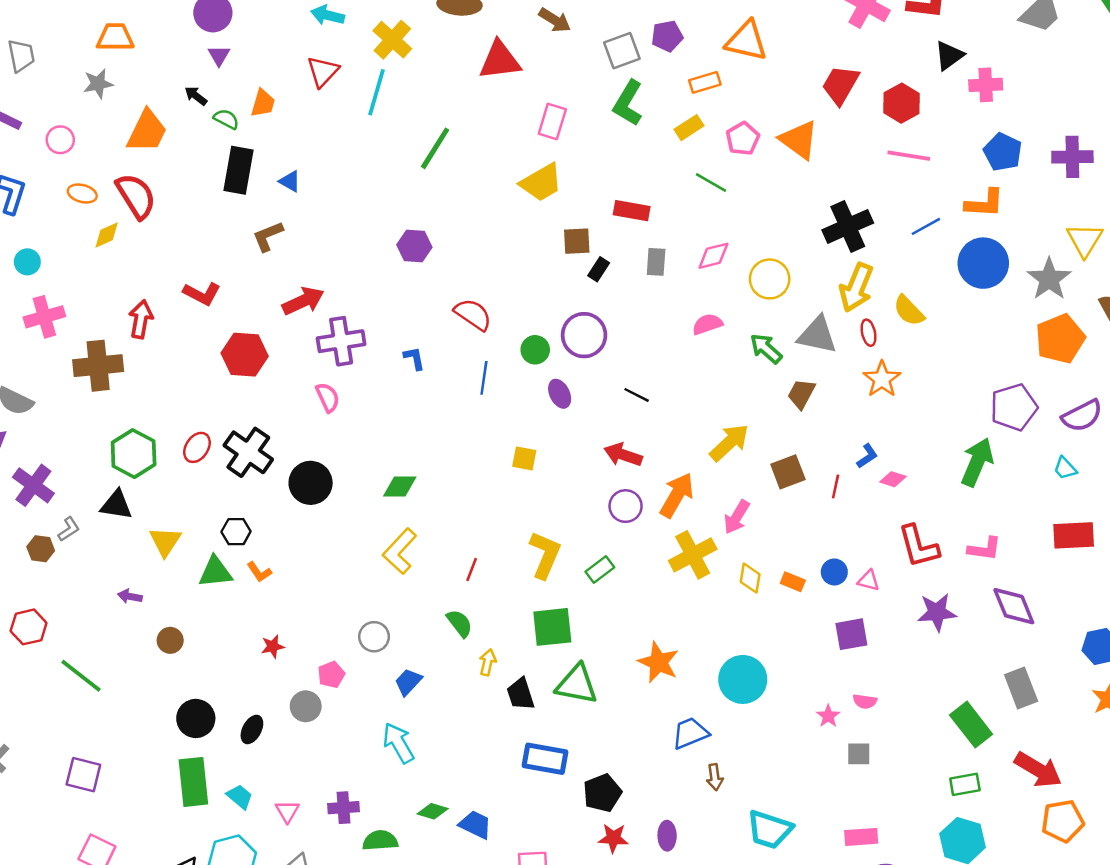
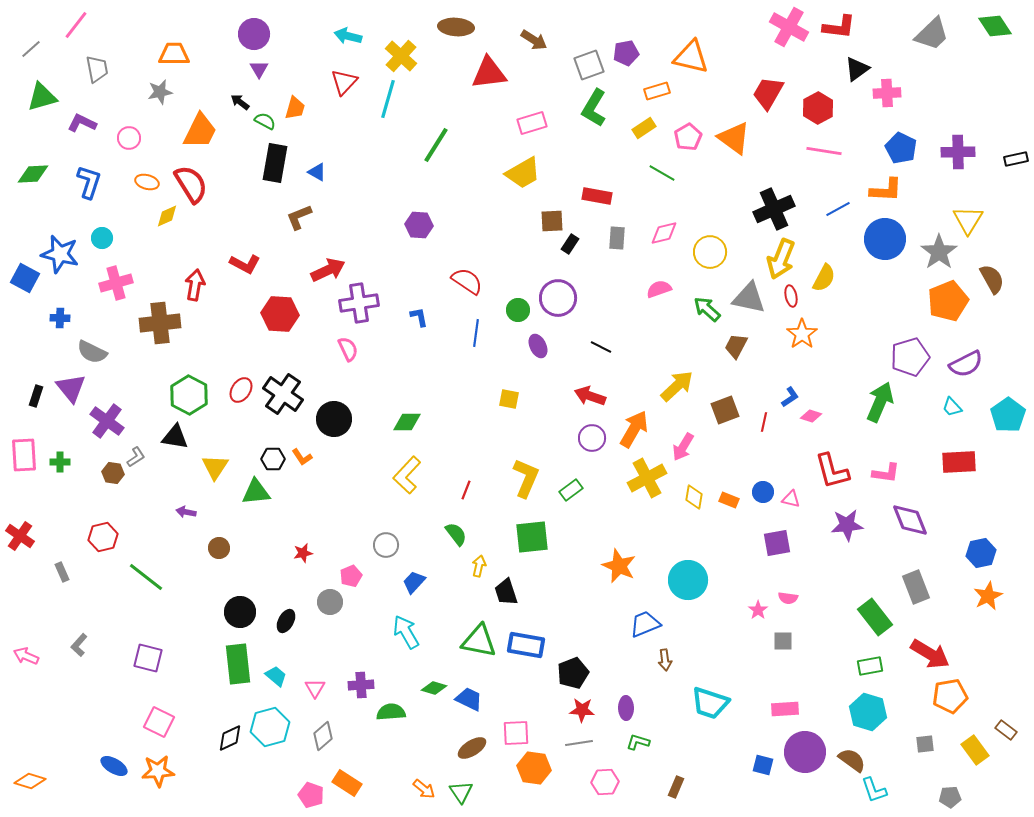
pink rectangle: (552, 121) -> (532, 123), turned 56
yellow semicircle: (909, 311) -> (824, 278), turned -108
orange L-shape: (259, 572) -> (302, 457), moved
green triangle: (577, 684) -> (479, 641), moved

